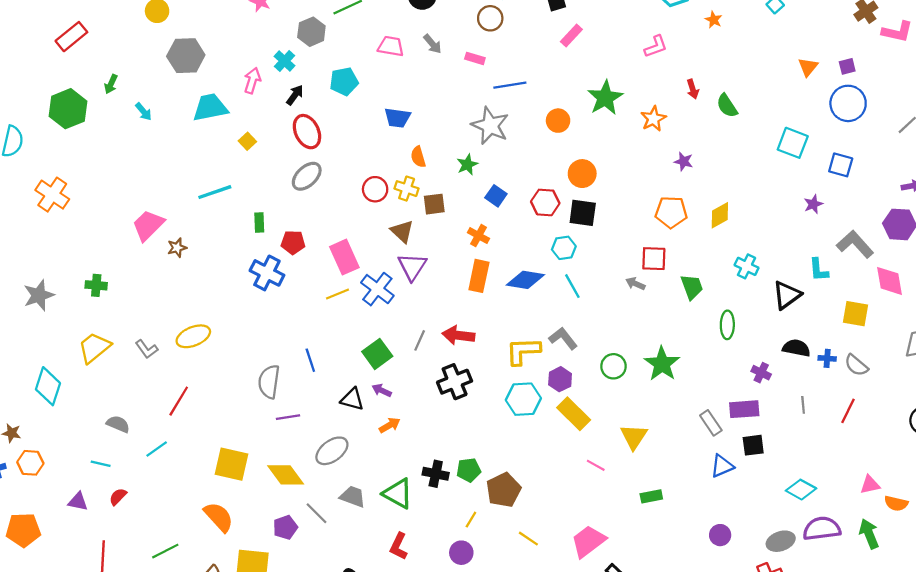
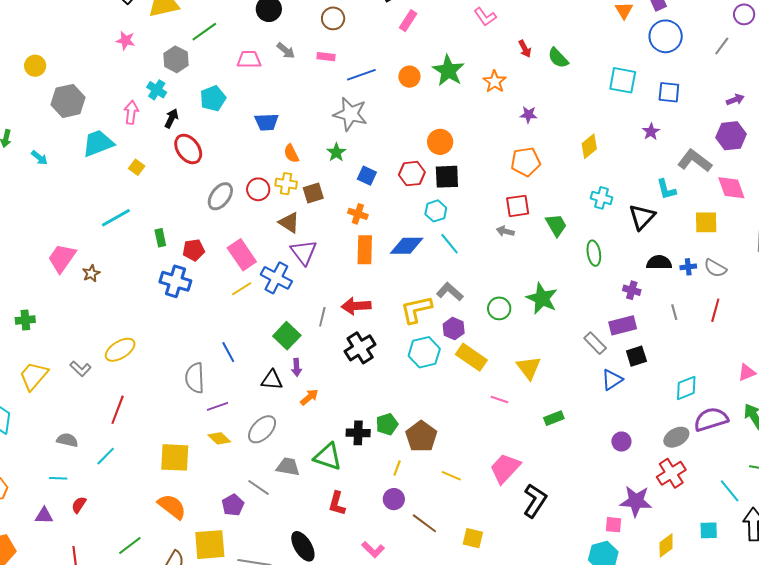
pink L-shape: (656, 46) -> (485, 17), turned 85
orange circle: (558, 121) -> (409, 77), moved
gray ellipse: (307, 176) -> (220, 196), moved
yellow diamond: (720, 215) -> (589, 146), moved
purple arrow: (382, 390) -> (297, 367), turned -108
yellow diamond: (286, 475) -> (219, 438), moved, size x0.7
cyan diamond: (801, 490) -> (686, 388), turned -40

